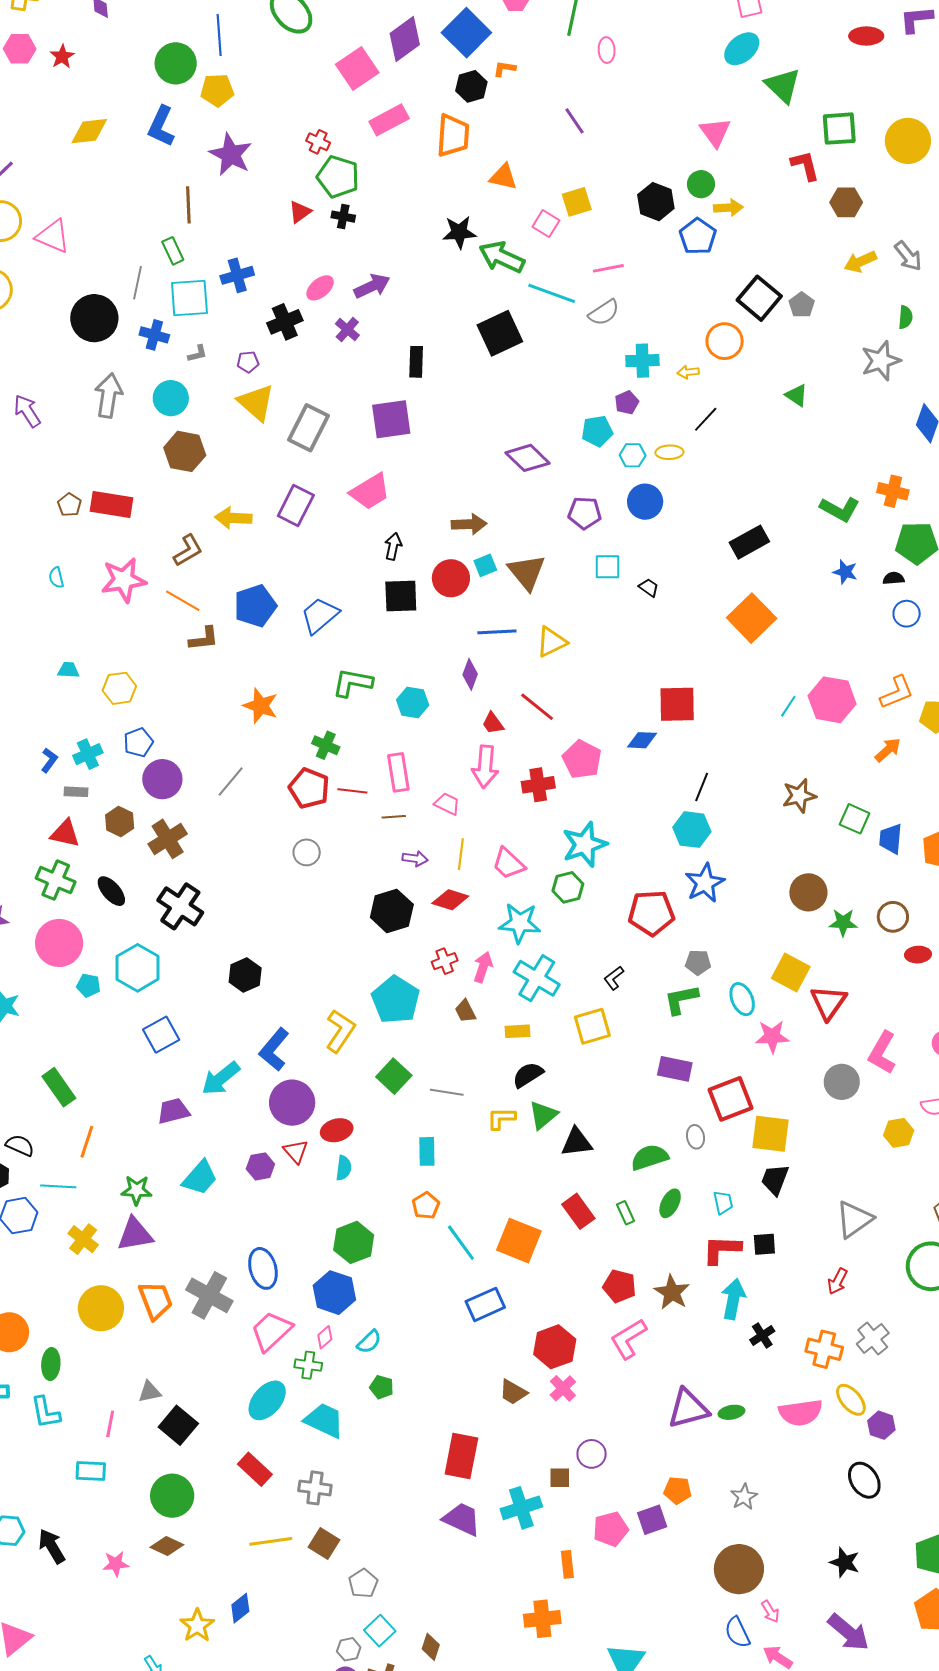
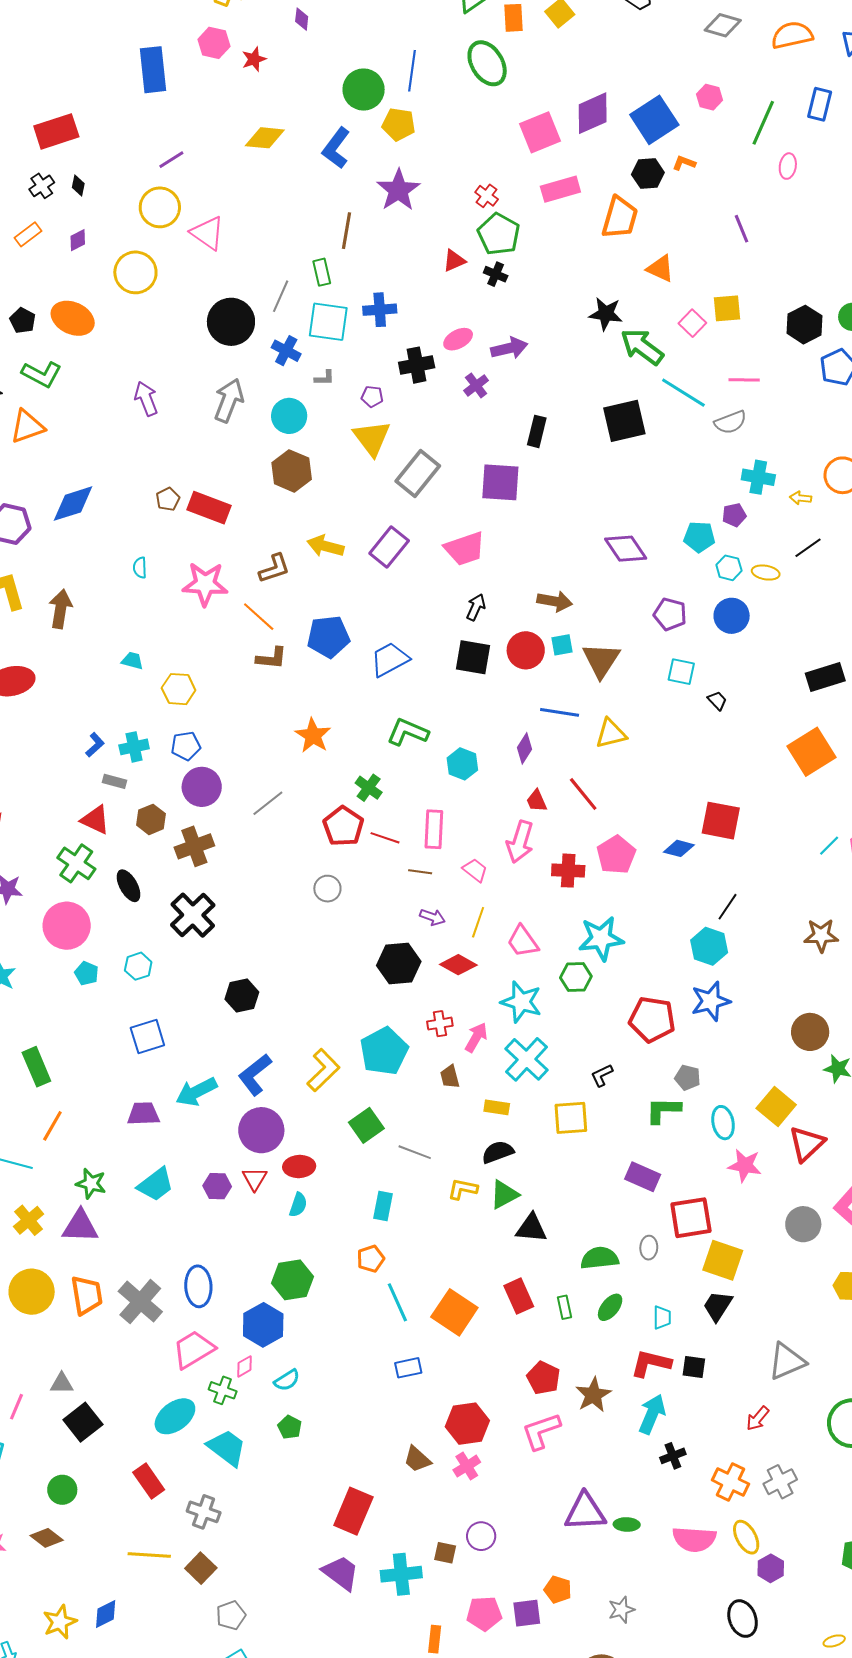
cyan hexagon: (138, 968) -> (138, 966), size x0.6
blue rectangle: (485, 1304) -> (408, 1368), size x0.7
green circle: (172, 1496) -> (62, 1490), size x0.7

